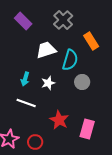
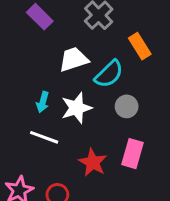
cyan semicircle: (70, 60) -> (109, 74), turned 30
white star: (48, 83) -> (77, 108), size x1.5
pink rectangle: (87, 129) -> (132, 154), moved

